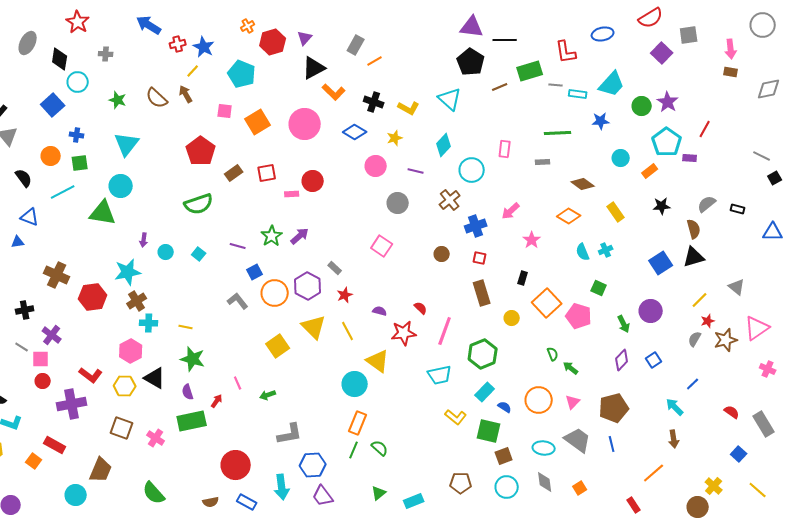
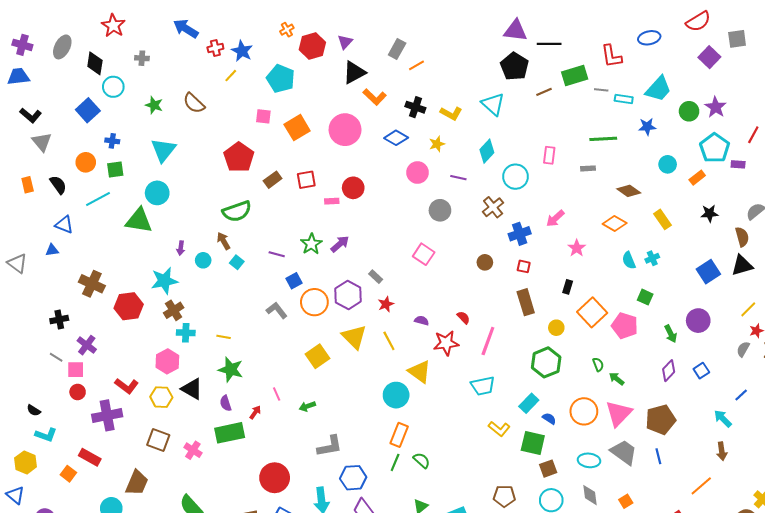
brown arrow: (186, 94) -> (224, 241), moved
green hexagon: (483, 354) -> (546, 362), moved
pink triangle: (573, 402) -> (619, 413), size x1.8

